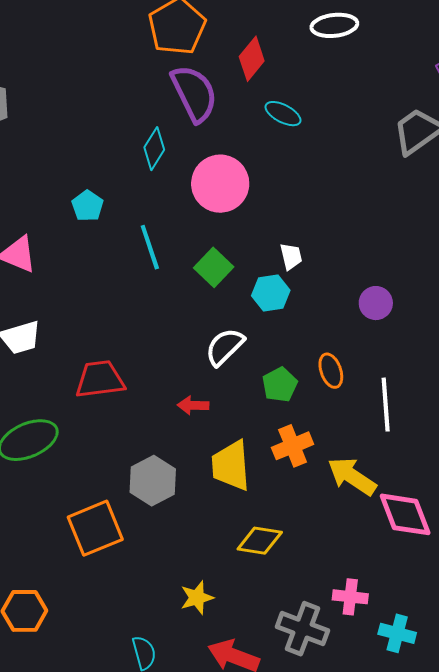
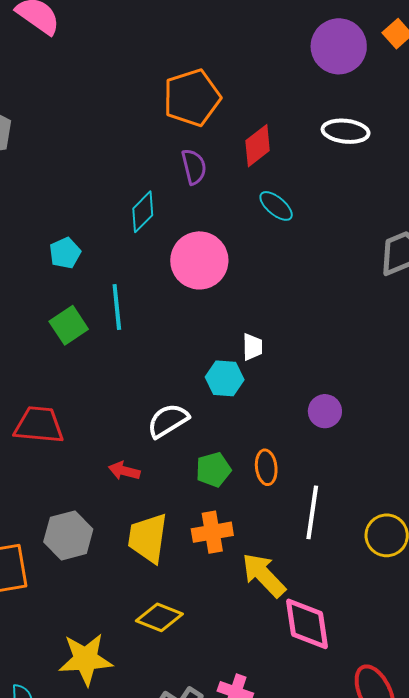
purple semicircle: (194, 93) -> (194, 167), size x0.6
green square: (214, 267) -> (69, 325), moved
yellow star: (197, 598) -> (86, 659), size x1.6

